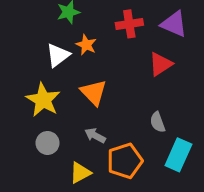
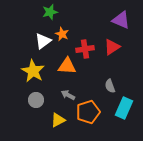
red cross: (129, 24) -> (85, 49), moved
orange triangle: (94, 92) -> (67, 66), turned -42

